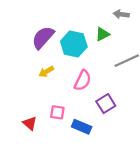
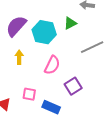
yellow arrow: (46, 72) -> (19, 57), turned 120

